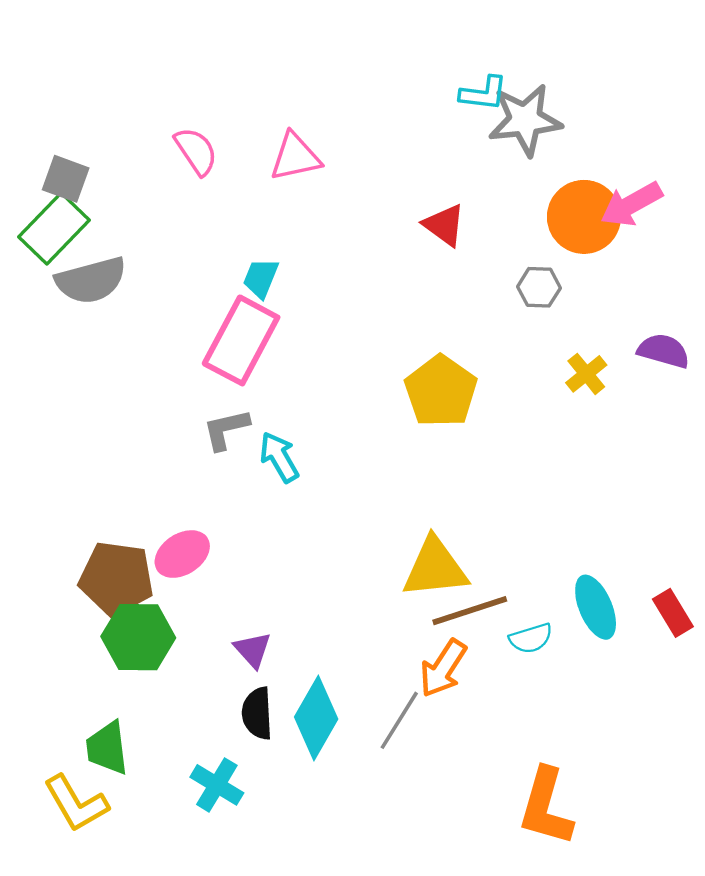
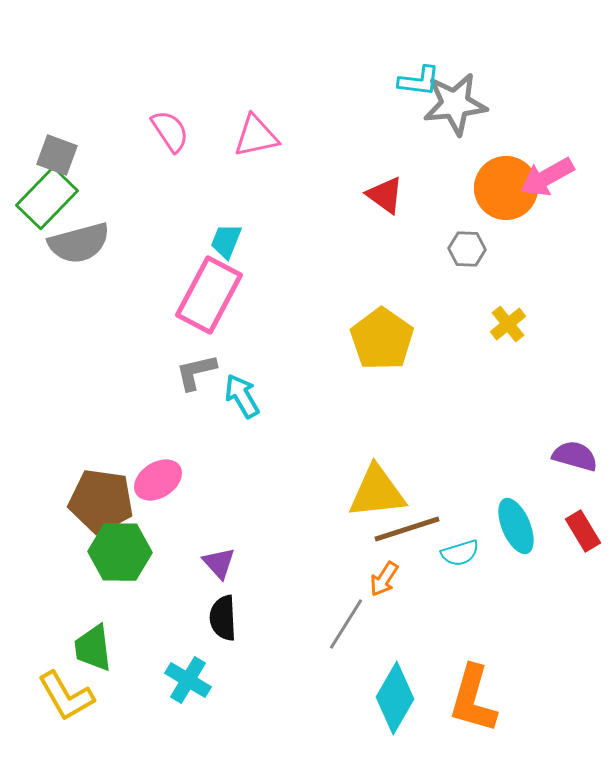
purple semicircle: (664, 351) -> (575, 456), moved
orange arrow: (443, 668) -> (384, 579), size x0.7
cyan diamond: (316, 718) -> (395, 698), moved

